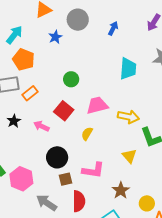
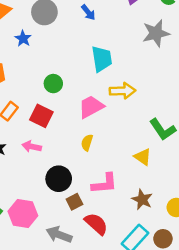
blue arrow: (113, 28) -> (88, 12), turned 128
cyan trapezoid: (128, 69) -> (102, 59), moved
red square: (64, 111) -> (41, 116), moved
yellow arrow: (128, 117) -> (123, 91), moved
red semicircle: (79, 201) -> (96, 224), turned -35

